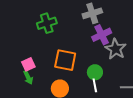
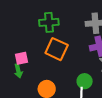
orange square: (65, 60) -> (57, 49), moved

